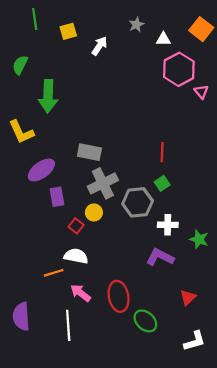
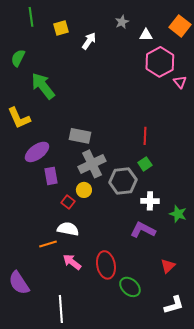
green arrow: (48, 96) -> (43, 86), turned 140
purple semicircle: (21, 316) -> (19, 283), turned -30
white line: (68, 325) -> (61, 309), moved

